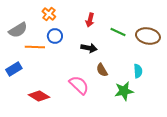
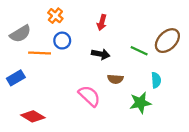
green line: (118, 32) -> (139, 51), moved
brown ellipse: (148, 36) -> (167, 41), turned -55
brown semicircle: (102, 70) -> (115, 79), turned -56
red diamond: (39, 96) -> (33, 116), moved

